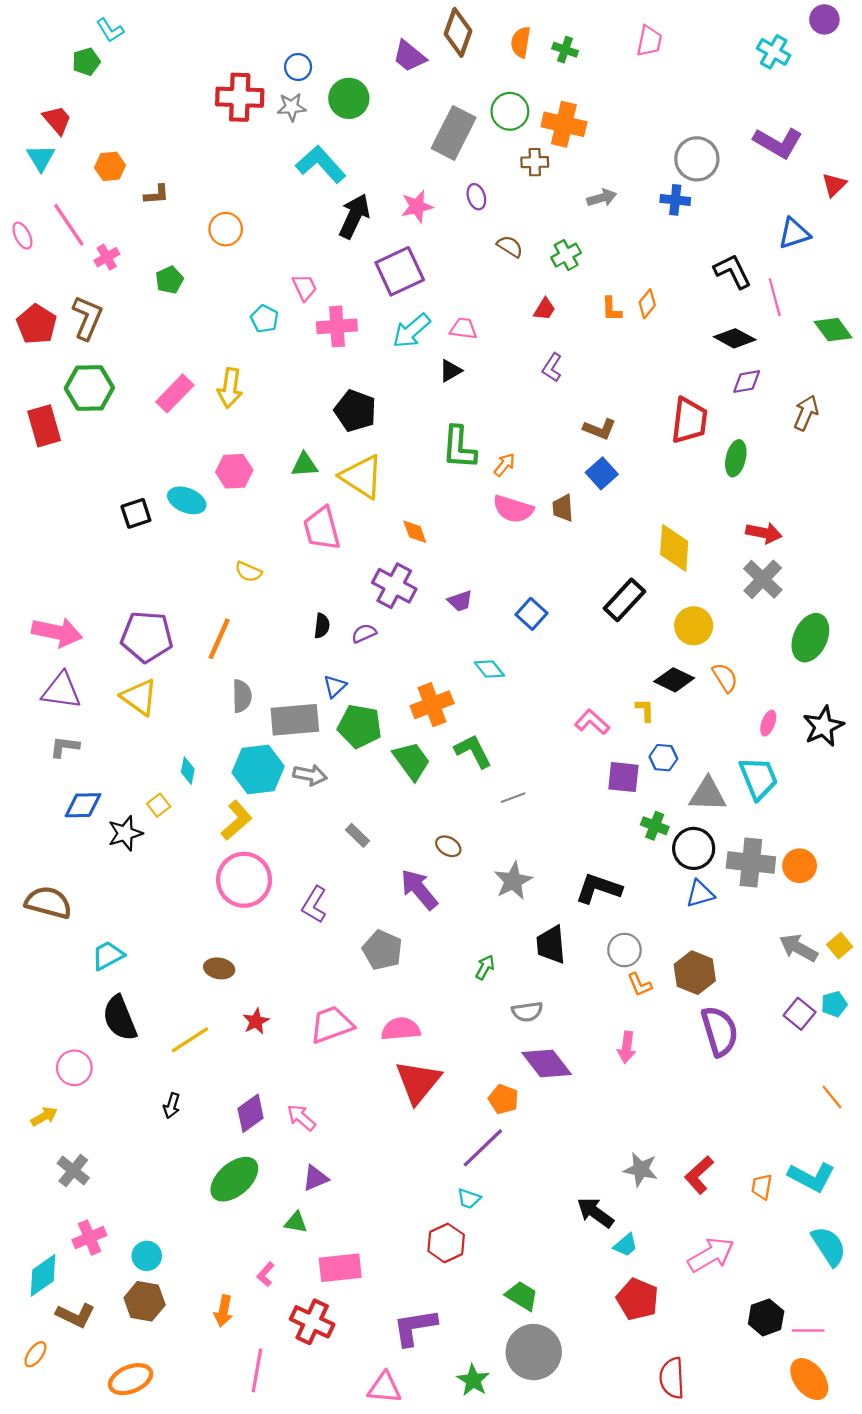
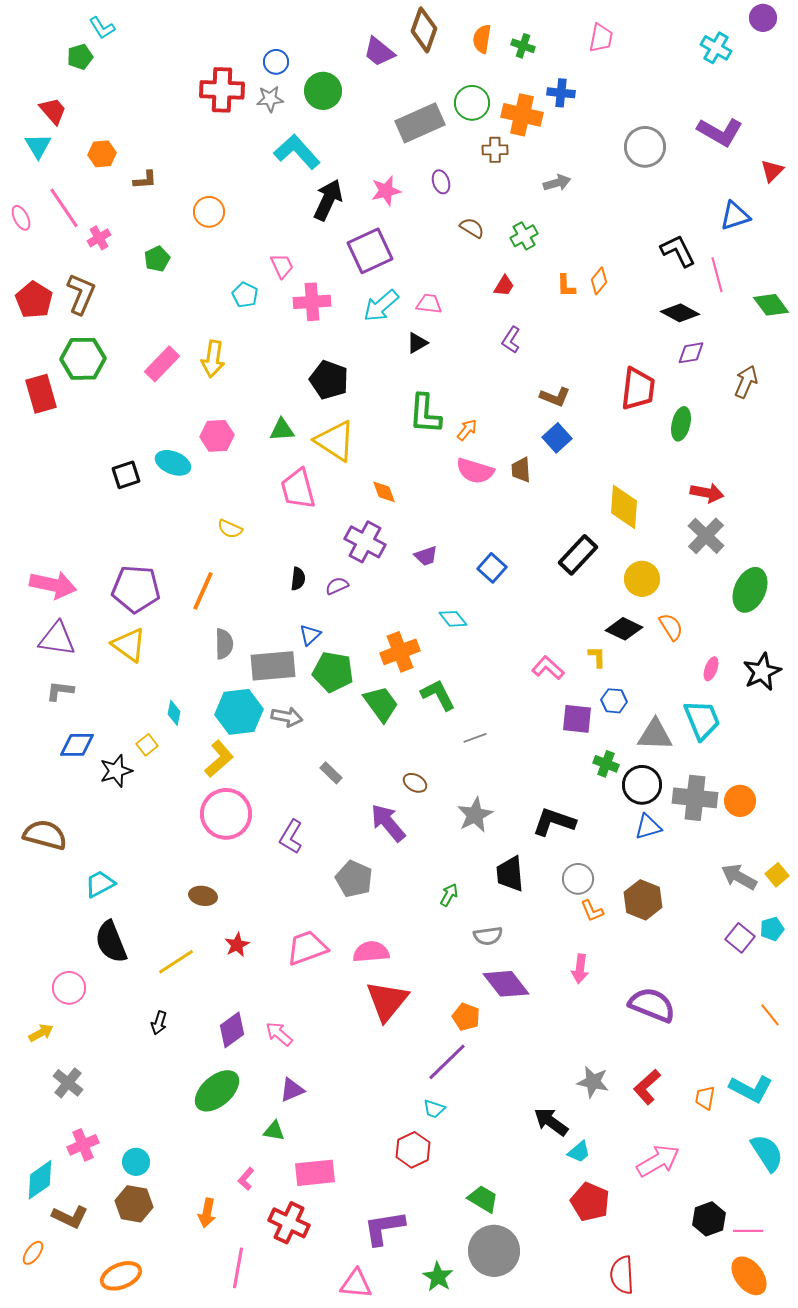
gray rectangle: (454, 133) -> (420, 123), turned 39
blue cross: (675, 200) -> (561, 93), moved
purple semicircle: (720, 1031) -> (652, 1005), moved, turned -51

